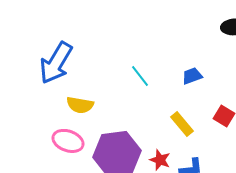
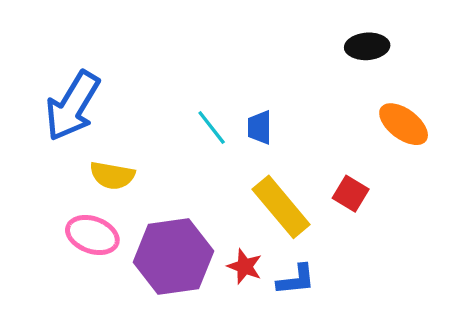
blue trapezoid: (192, 76) -> (260, 127), moved, turned -70
yellow rectangle: (182, 124) -> (281, 207), size x1.5

